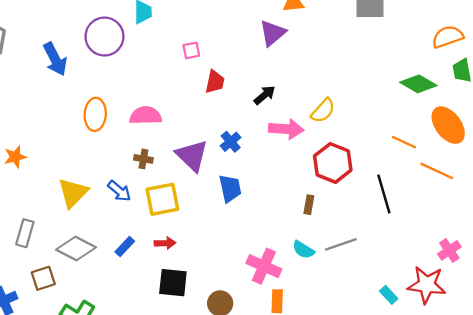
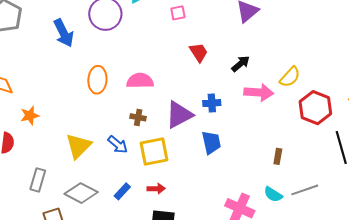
pink square: (191, 50) -> (178, 13), moved
red trapezoid: (215, 82) -> (199, 52), turned -45
blue cross: (231, 142) -> (212, 103), turned 36
purple triangle: (192, 156) -> (179, 115), turned 48
red hexagon: (333, 163) -> (315, 108), moved

